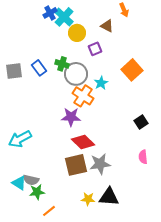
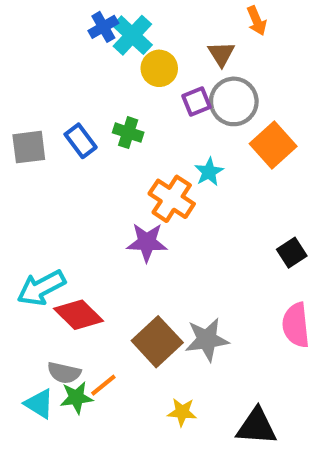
brown triangle: (107, 26) -> (221, 54), turned 32
gray circle: (76, 74) -> (234, 101), moved
red diamond: (83, 142) -> (78, 315), moved
pink semicircle: (143, 157) -> (296, 325), size x1.5
brown square: (76, 165) -> (157, 342), turned -30
cyan triangle: (19, 183) -> (39, 404), moved
black triangle: (109, 197) -> (257, 427), moved
orange line: (49, 211) -> (103, 385), moved

